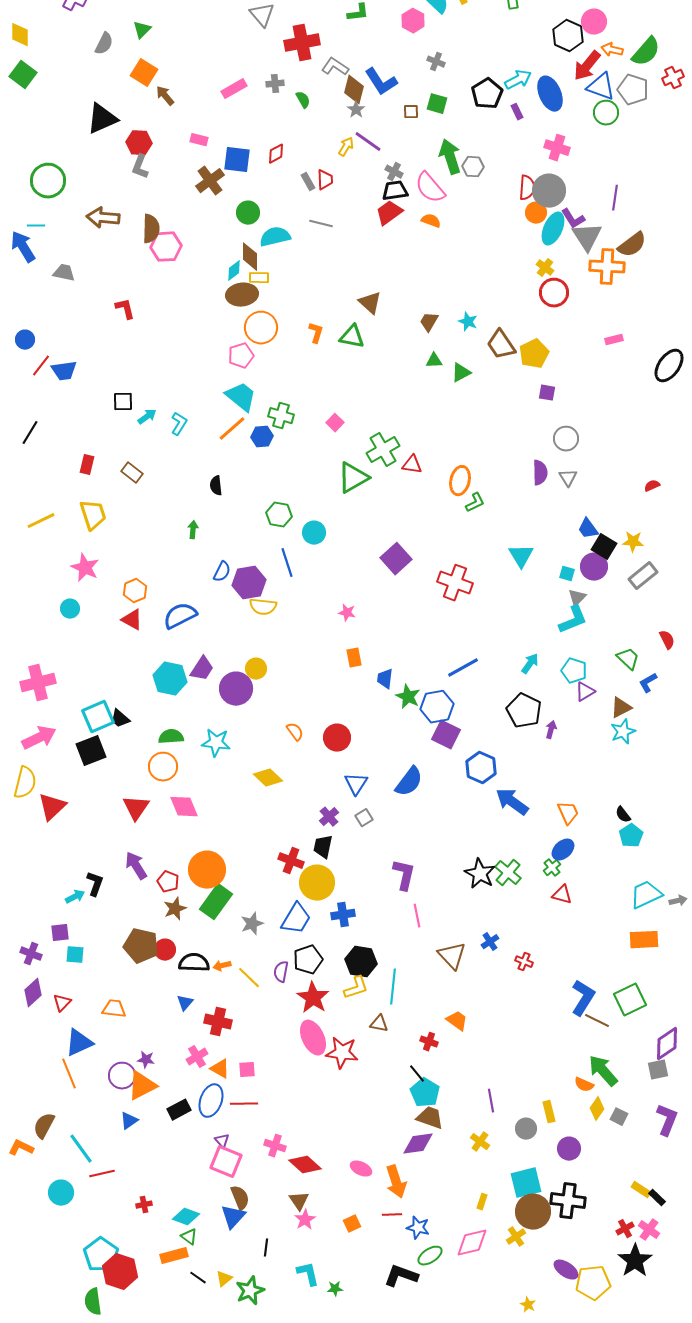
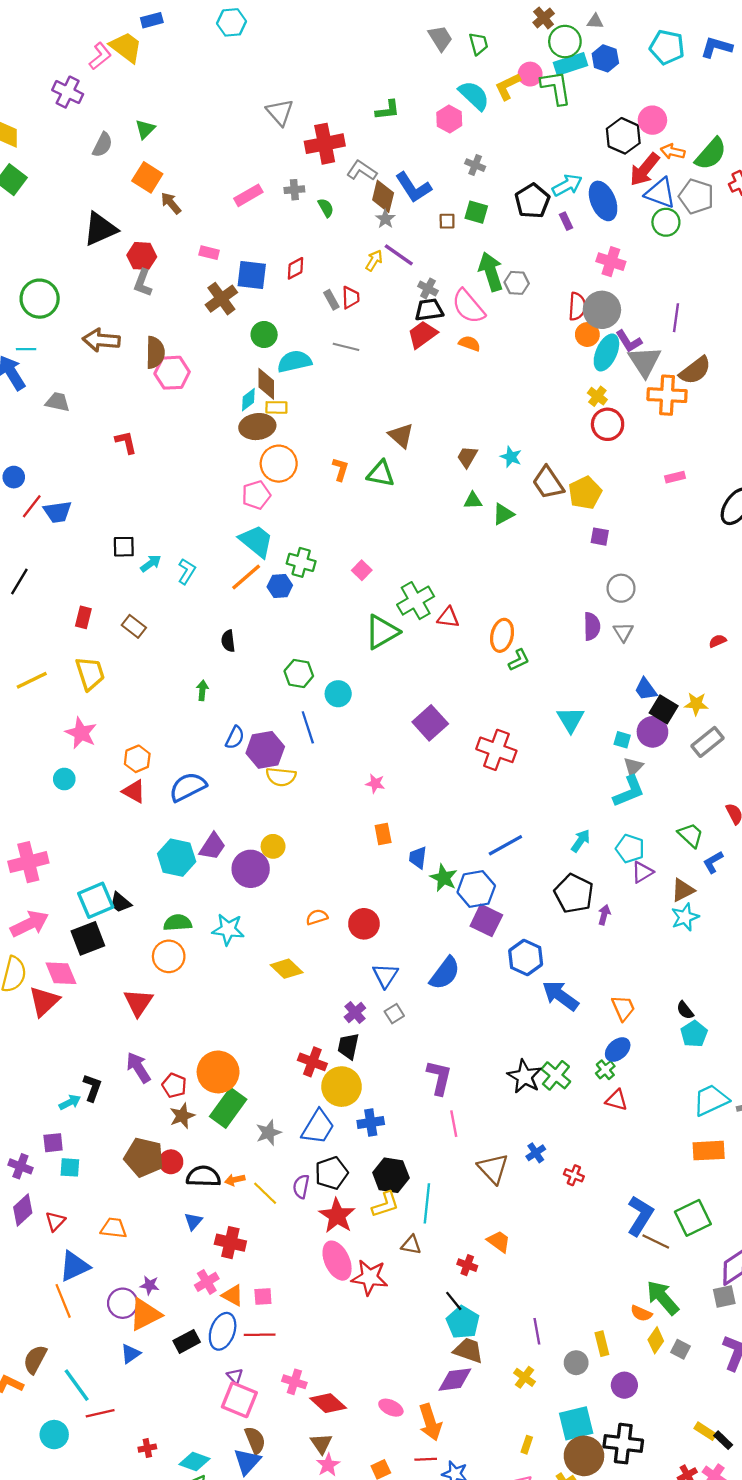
orange semicircle: (295, 732) -> (317, 917), turned -72
pink diamond: (184, 807) -> (61, 973), moved

